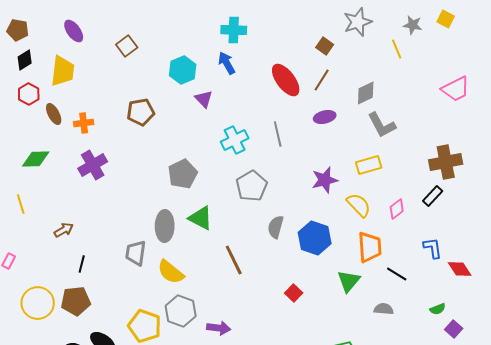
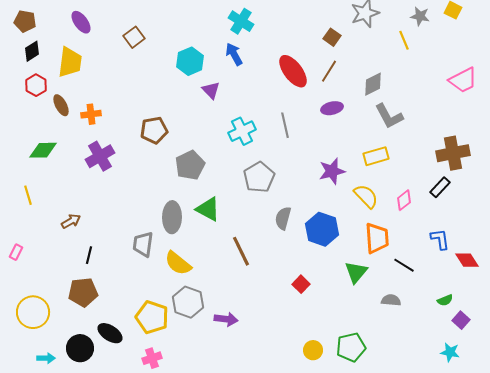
cyan cross: (234, 30) -> (241, 21), turned 30
brown pentagon: (141, 112) -> (154, 130), moved
yellow circle: (38, 303) -> (33, 312), moved

